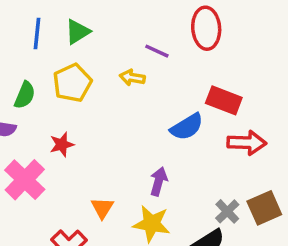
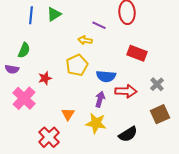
yellow pentagon: (72, 83) -> (77, 65), moved
blue semicircle: (187, 127) -> (106, 76), moved, turned 36
red arrow: (247, 143) -> (126, 91), moved
gray cross: (227, 211) -> (157, 84), moved

